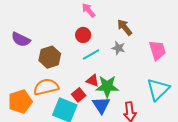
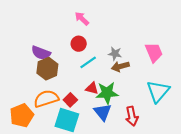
brown arrow: (125, 27) -> (120, 66), moved, turned -60
purple semicircle: (21, 39) -> (41, 53), moved
red square: (79, 95) -> (70, 100), moved

